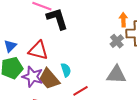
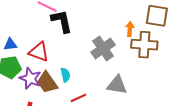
gray cross: (117, 41) -> (103, 48), moved, size x1.6
blue triangle: (10, 46) -> (10, 44), turned 32

